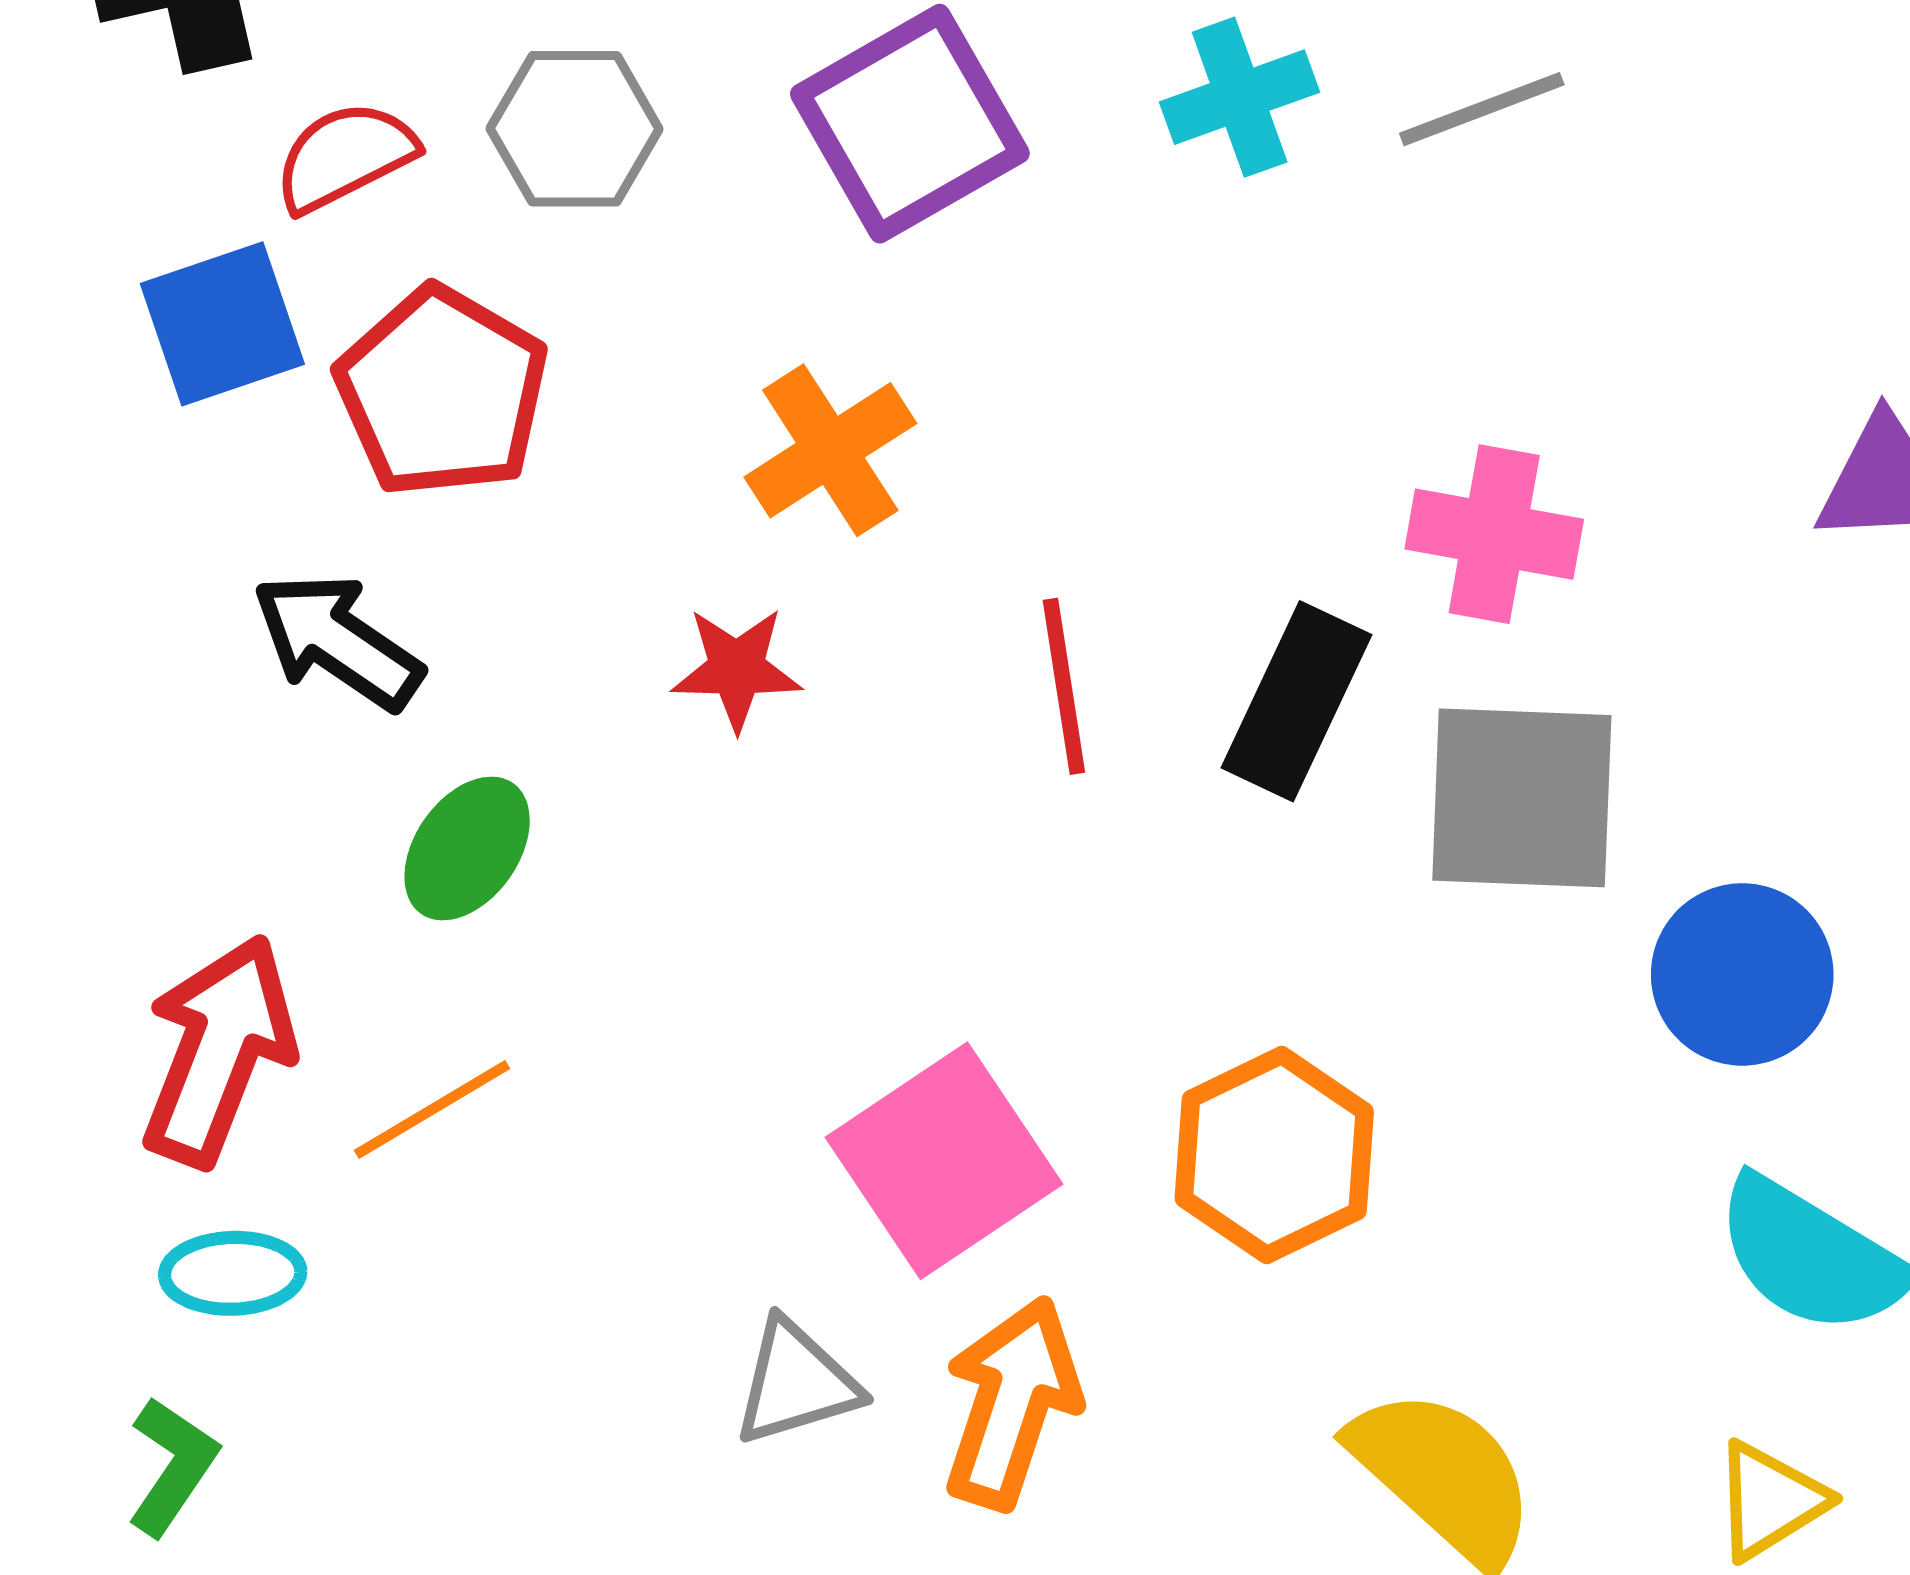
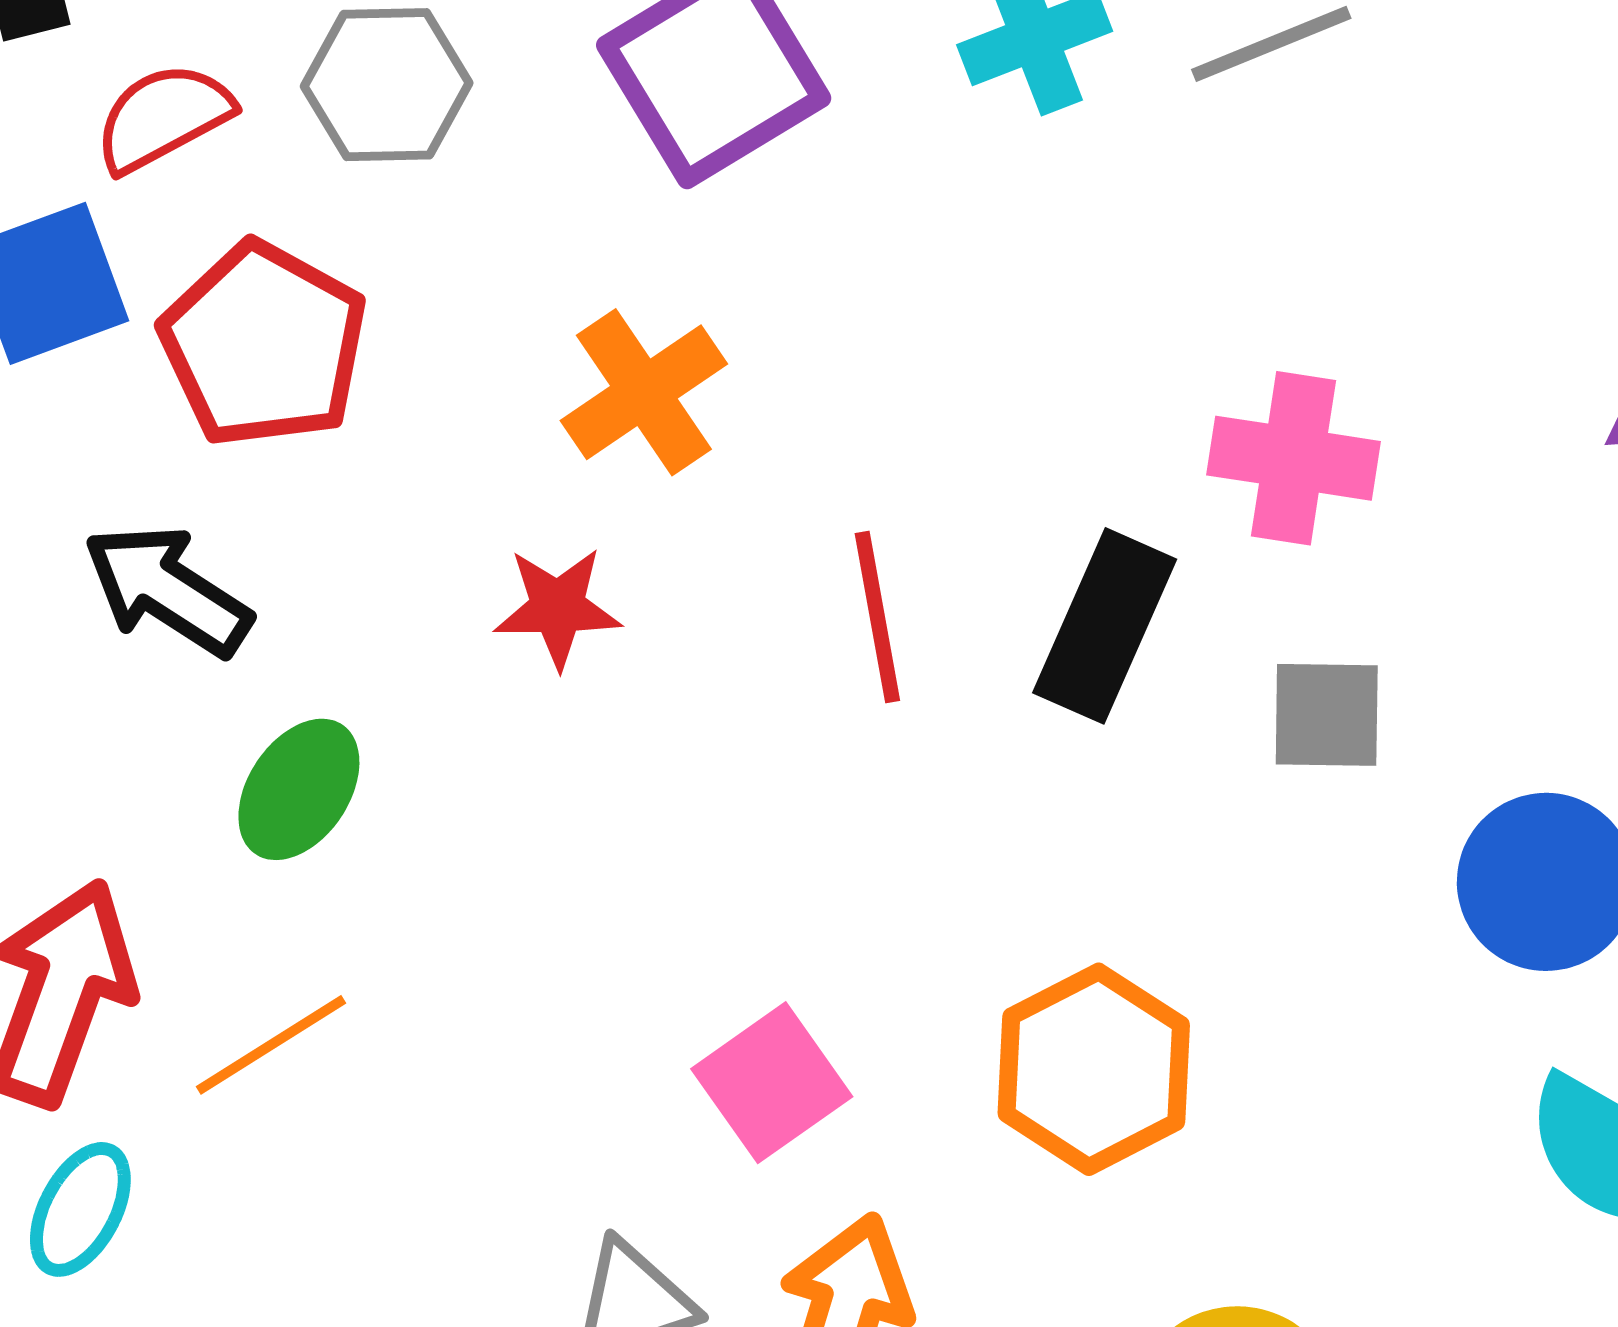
gray square: (1522, 798) -> (1327, 715), size x0.6
pink square: (944, 1161) -> (772, 1083), size x0.7
cyan ellipse: (233, 1273) -> (80, 1209), turned -59

